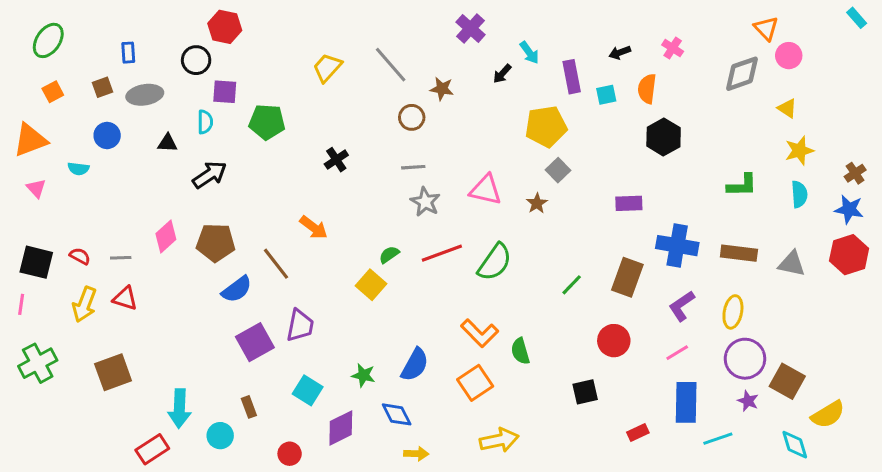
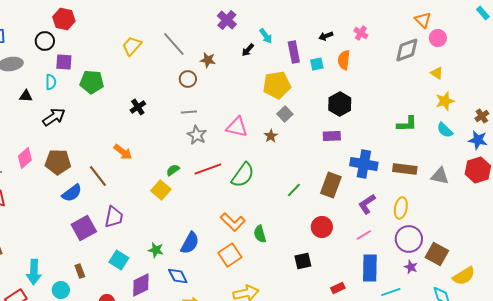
black hexagon: (664, 137) -> (340, 104), moved
cyan semicircle: (799, 194) -> (445, 130), turned 138

